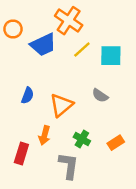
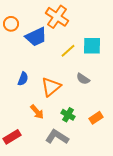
yellow line: (82, 50) -> (68, 51), moved
orange arrow: (44, 135) -> (37, 112), turned -56
red rectangle: (21, 154) -> (12, 137), moved, turned 42
gray L-shape: (69, 166) -> (57, 137), turned -65

